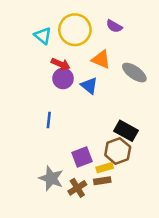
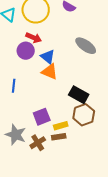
orange triangle: (101, 59) -> (50, 72), moved
red arrow: (61, 64) -> (34, 38), moved
brown hexagon: (118, 151) -> (84, 115), moved

